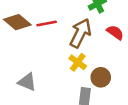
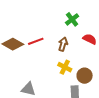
brown arrow: (80, 33) -> (63, 44), size x0.6

